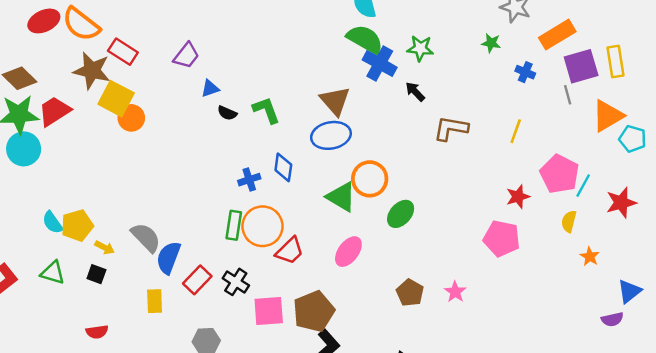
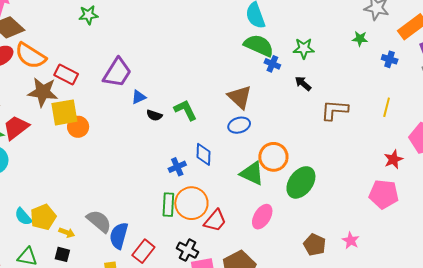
purple trapezoid: (186, 56) -> (117, 73), size x1.4
blue cross: (380, 64) -> (272, 64), size x0.6
yellow square: (116, 99) -> (64, 112), turned -32
blue ellipse: (331, 135) -> (239, 125), size x0.7
green ellipse: (401, 214) -> (301, 182), size x1.4
black cross: (236, 282) -> (187, 250), moved

